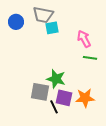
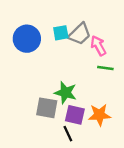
gray trapezoid: (43, 15) -> (80, 34), moved, turned -55
blue circle: (16, 22) -> (27, 39), moved, size x1.5
black line: (54, 107) -> (68, 134), moved

